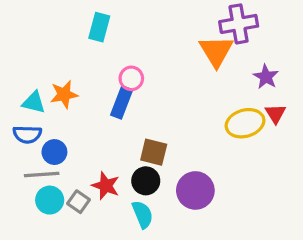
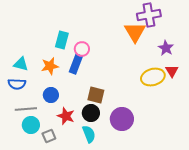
cyan rectangle: (99, 27) -> (62, 40), moved
orange star: (64, 94) -> (50, 66), moved
blue circle: (54, 152) -> (51, 95), moved
gray square: (78, 202) -> (49, 136), moved, turned 32

